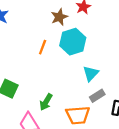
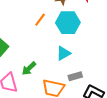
cyan triangle: (91, 73) -> (63, 53), moved

